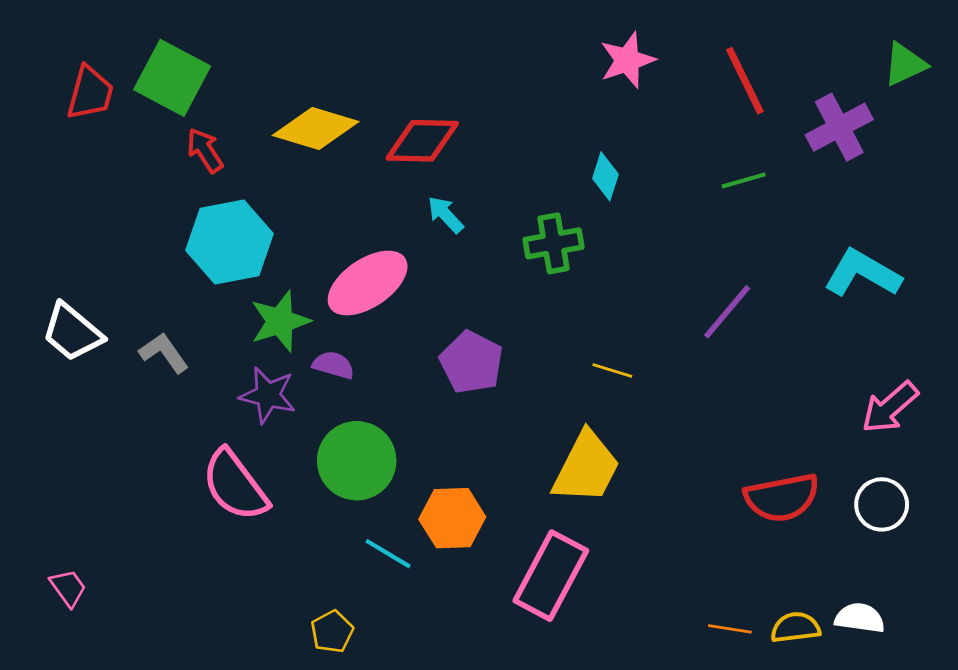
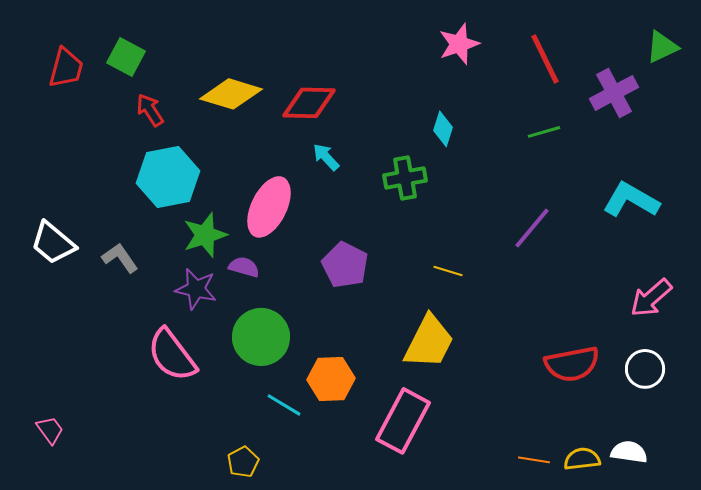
green square: (172, 78) -> (126, 57), size x0.7
pink ellipse: (368, 283) -> (269, 207), turned -30

